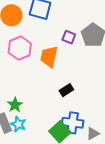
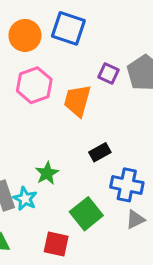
green star: (15, 105) -> (47, 173), moved
blue cross: (73, 123) -> (127, 185), moved

